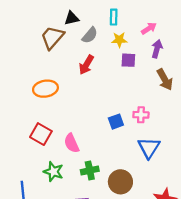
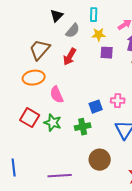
black triangle: (72, 18) -> (57, 16), turned -32
brown trapezoid: (52, 37) -> (40, 50), moved
pink semicircle: (72, 143) -> (57, 95), moved
green cross: (90, 170) -> (83, 127), moved
green star: (53, 172) -> (53, 123), moved

